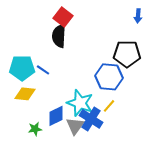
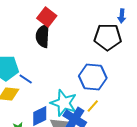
black pentagon: (127, 54) -> (108, 37), moved
blue line: (43, 70) -> (26, 79), moved

